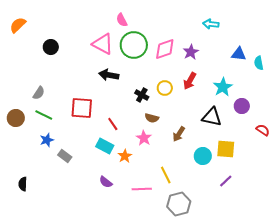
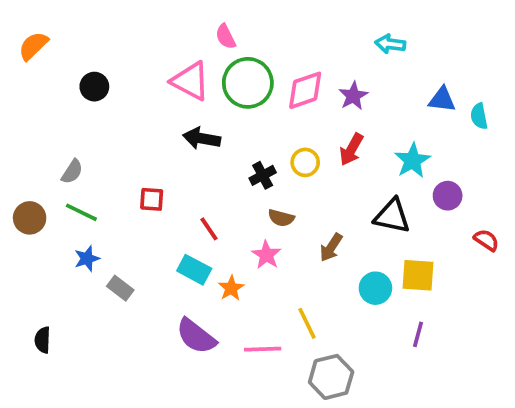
black cross: (142, 95) -> (263, 175), turned 32
red square: (82, 108) -> (152, 199), size x0.6
purple line: (226, 181) -> (418, 334), turned -32
purple semicircle: (106, 182) -> (196, 336), size x1.6

